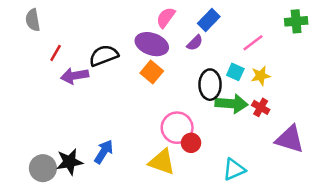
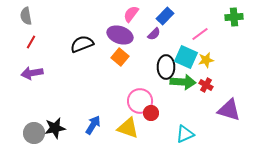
red line: (56, 53) -> (31, 42), moved
cyan square: (235, 72) -> (186, 57), size x1.6
purple arrow: (75, 76) -> (32, 73), moved
blue arrow: (104, 152) -> (93, 125), moved

